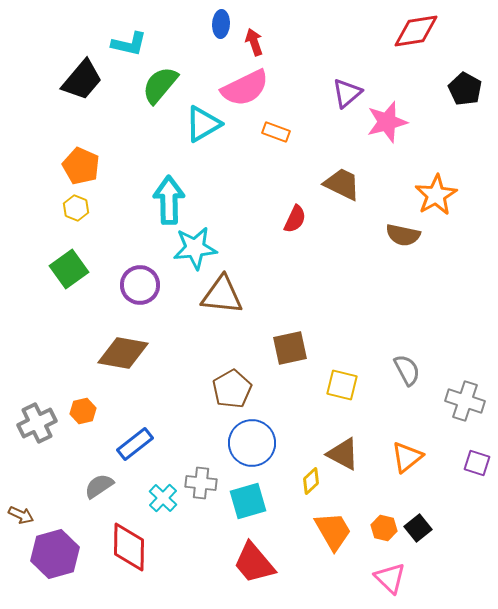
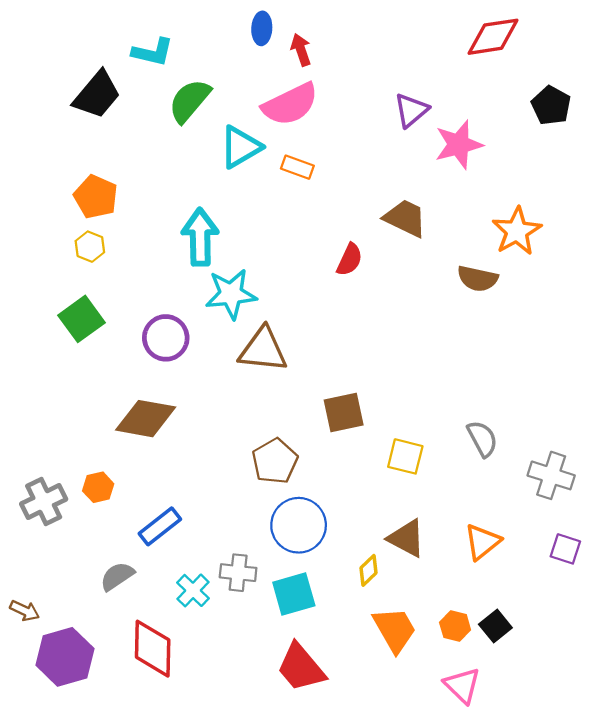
orange rectangle: (276, 132) -> (297, 167), moved

